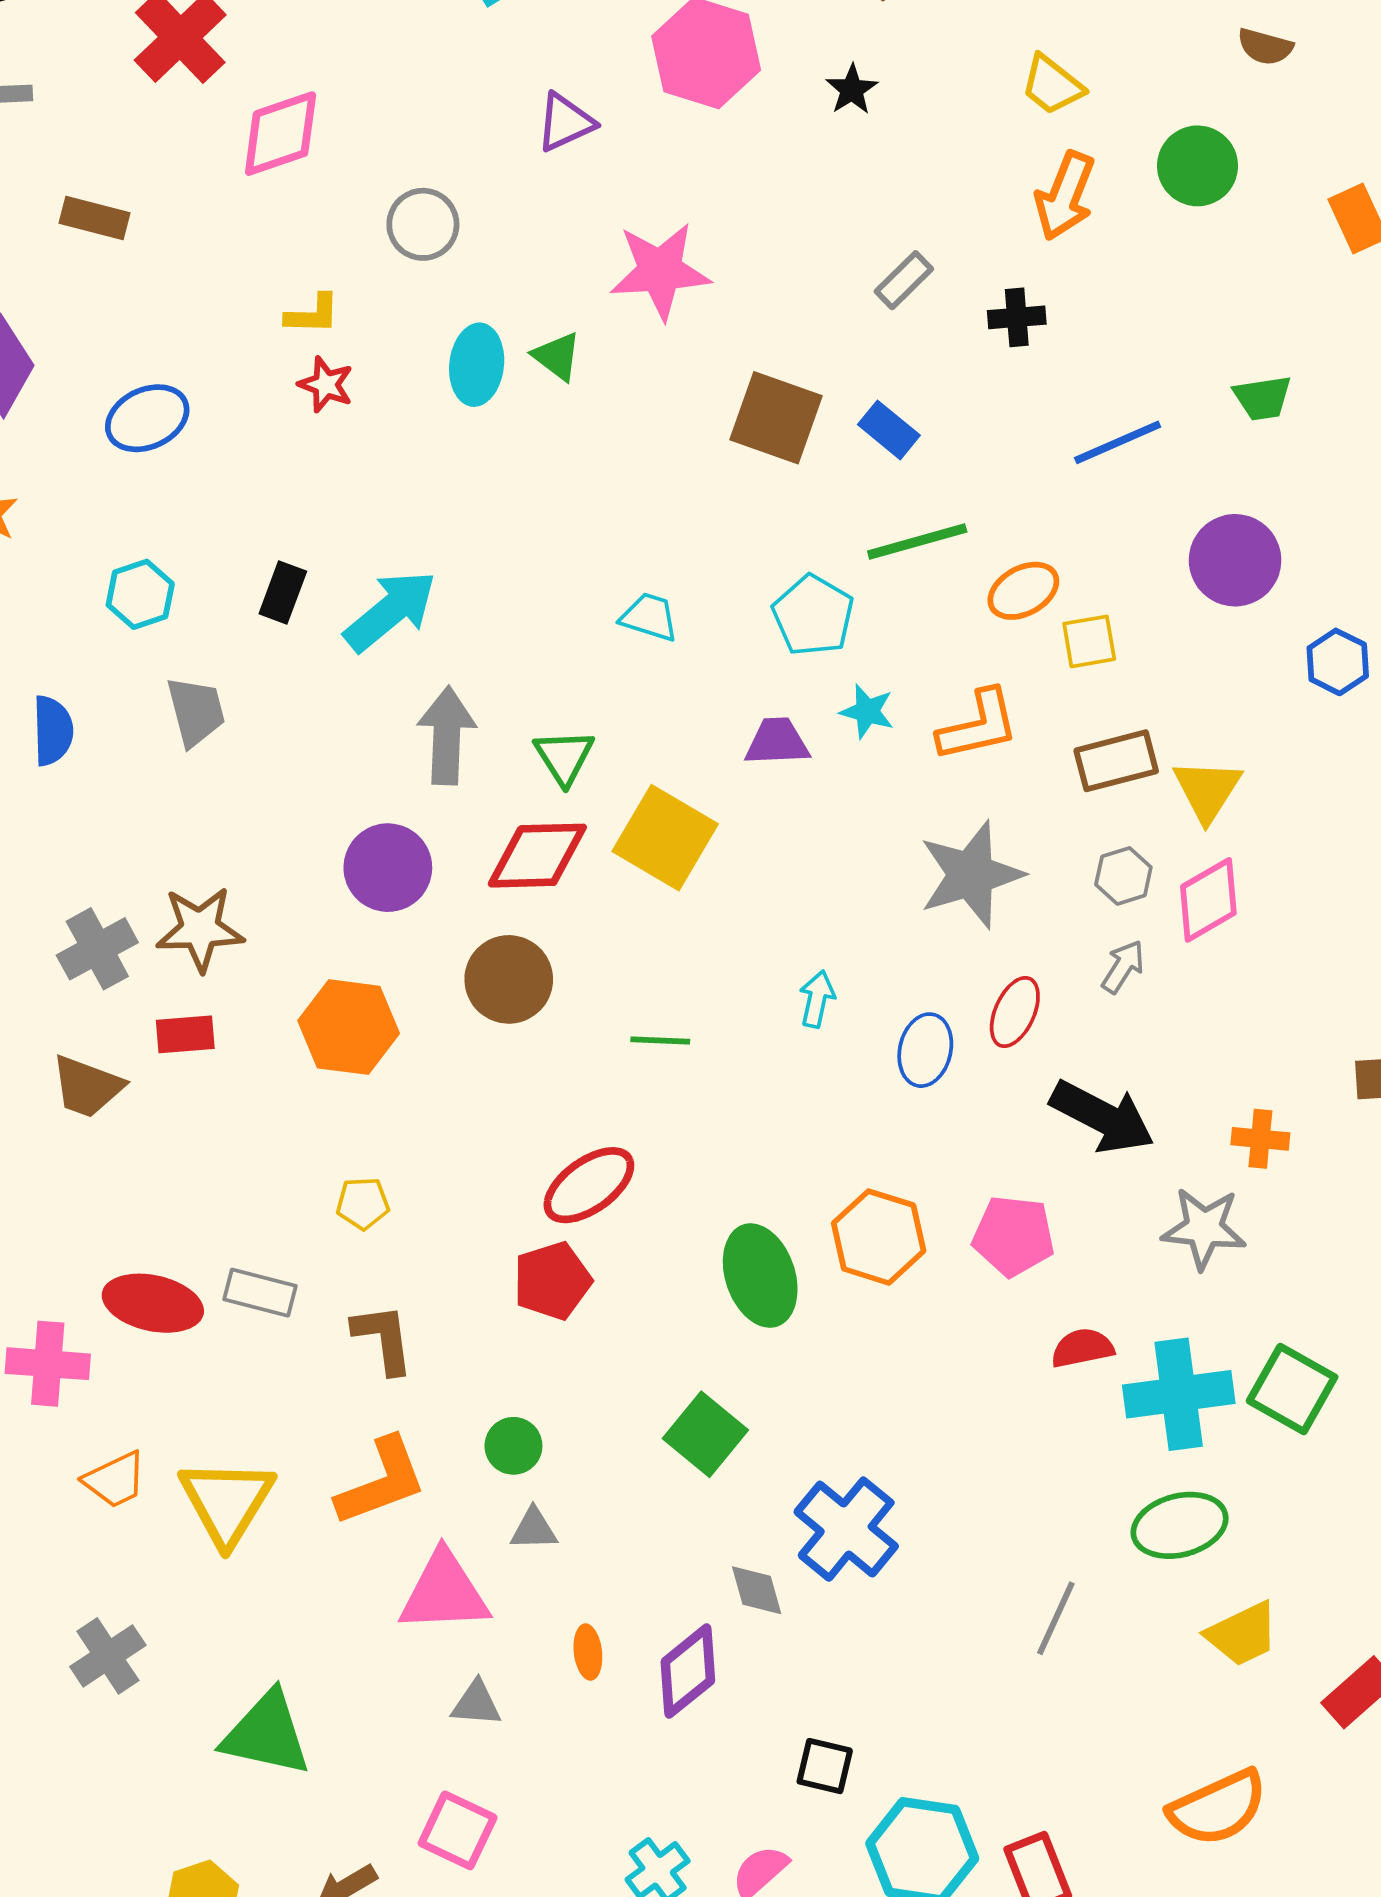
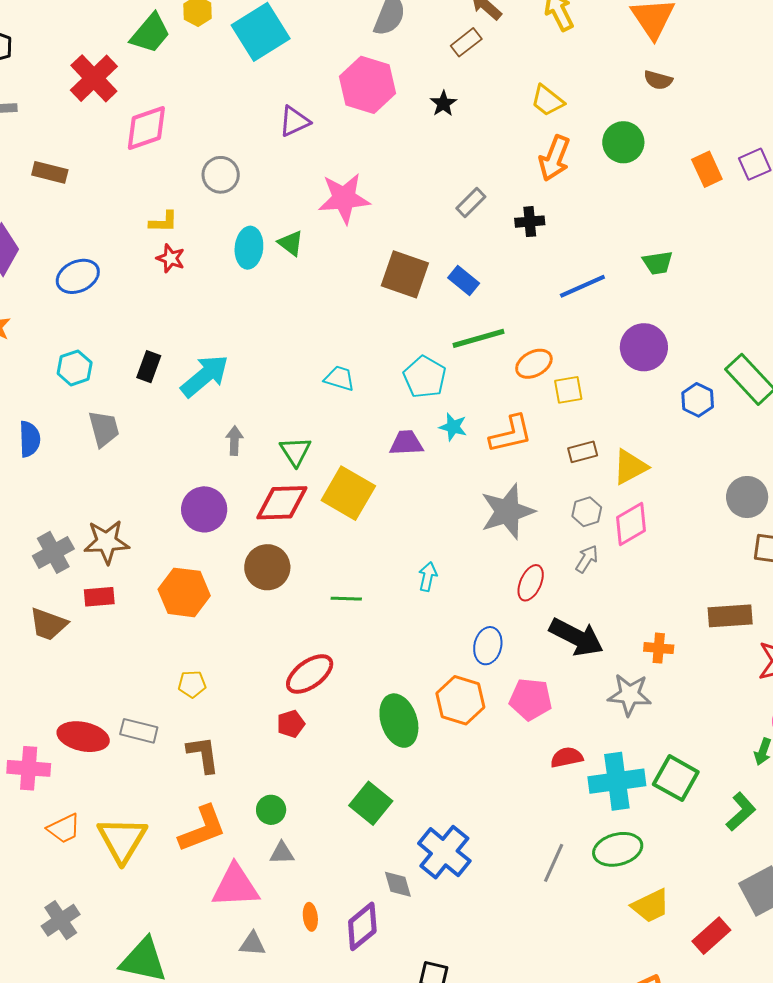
gray arrow: (447, 736) -> (234, 441), size x0.6
brown rectangle: (1116, 761) -> (583, 452), size x0.7
yellow triangle: (1207, 790) -> (630, 467), turned 30
blue ellipse: (925, 1050) -> (488, 646), moved
red pentagon: (552, 1281) -> (291, 724), size x0.7
gray line: (1056, 1618) -> (554, 863), moved

